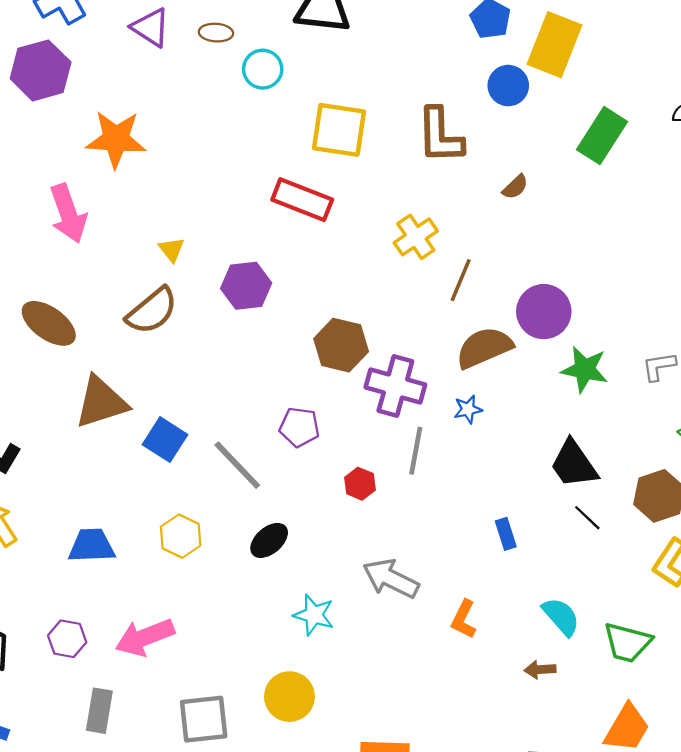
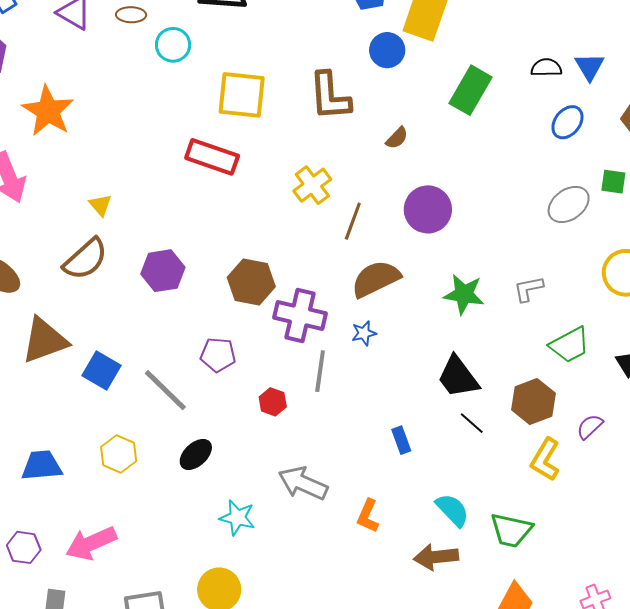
orange star: (116, 139) -> (48, 111), turned 30
purple hexagon: (246, 286) -> (163, 271), moved
purple circle: (544, 312) -> (428, 209), moved
brown arrow: (540, 670) -> (436, 557), size x1.6

